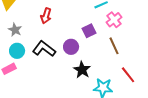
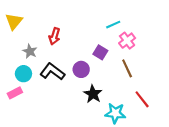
gray star: (15, 30) -> (30, 51), moved
purple square: (89, 31) -> (100, 52), turned -32

